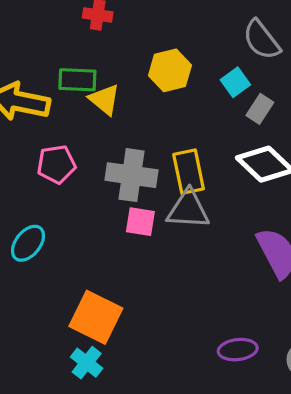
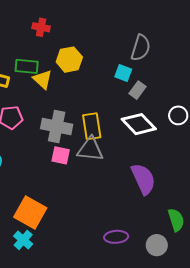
gray semicircle: (261, 40) -> (141, 48), turned -128
yellow hexagon: (170, 70) -> (69, 60), moved
cyan square: (235, 82) -> (123, 73), turned -36

